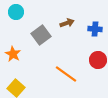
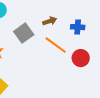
orange line: (66, 74) -> (56, 45), moved

